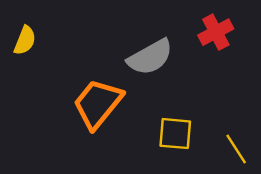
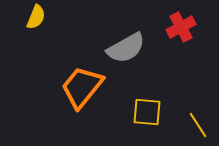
yellow semicircle: (25, 40) -> (36, 17), moved

